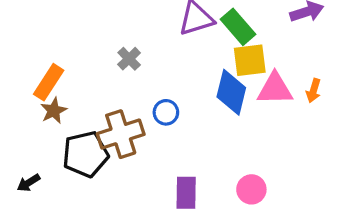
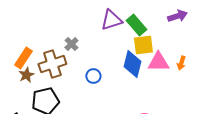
brown cross: (121, 134) -> (52, 64), moved

